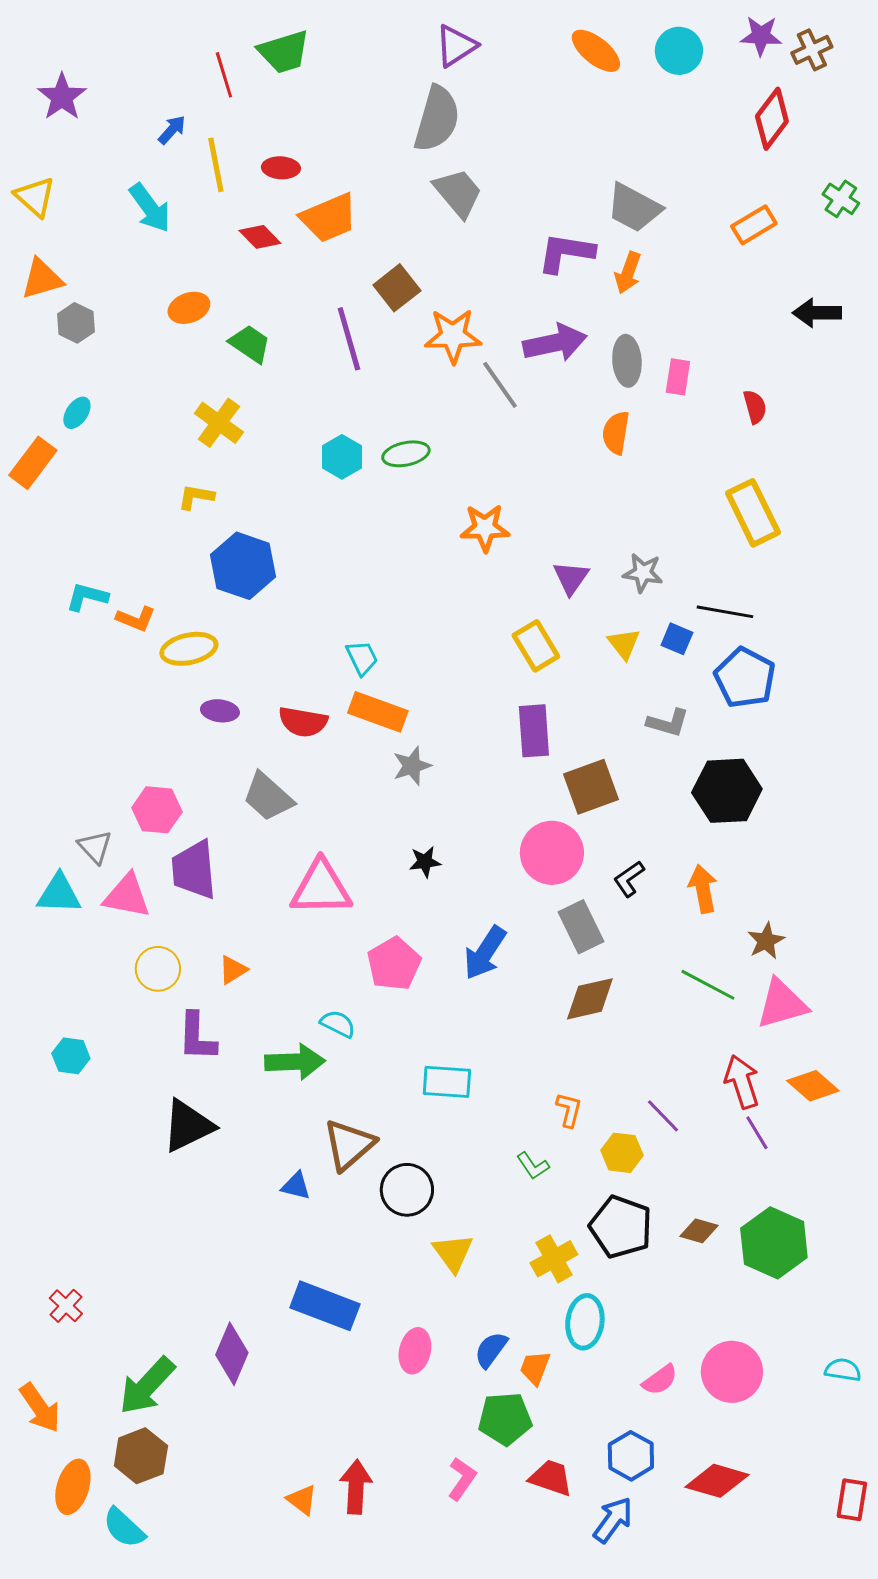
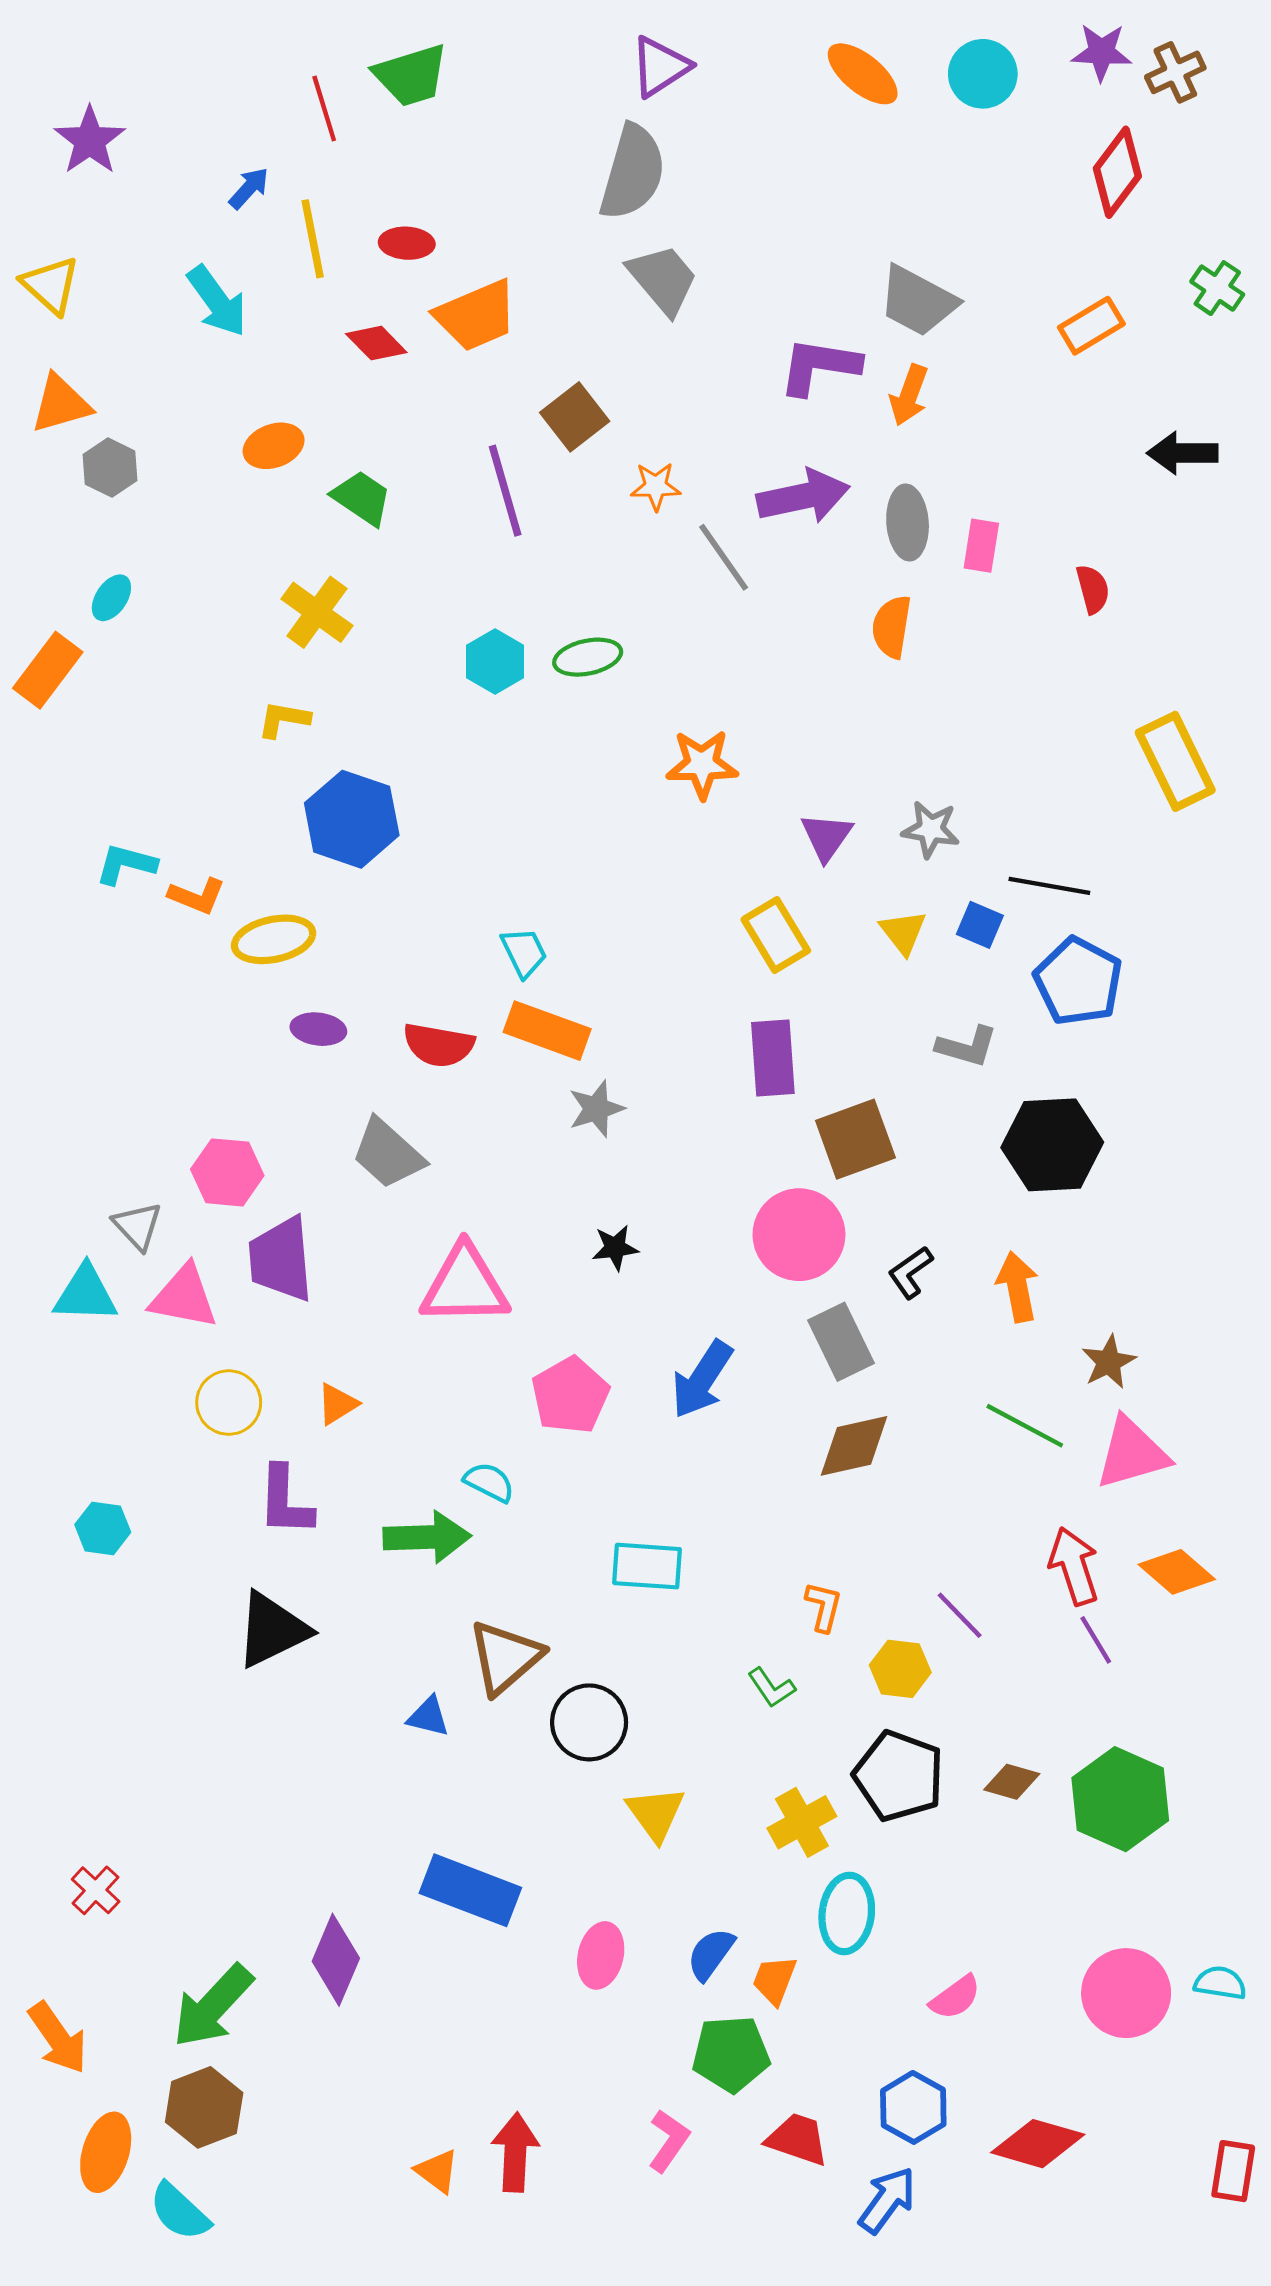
orange star: (453, 336) -> (656, 486), size x0.6
yellow rectangle: (753, 513) -> (1175, 761), moved
pink circle: (732, 1372) -> (1126, 1993), moved

